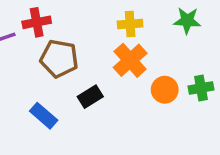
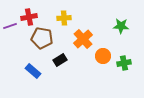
green star: (187, 21) -> (121, 26), moved
yellow cross: (130, 24) -> (64, 18), moved
green cross: (201, 88) -> (124, 63), moved

